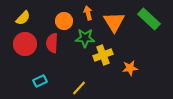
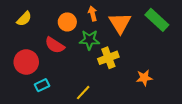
red semicircle: (52, 43) -> (55, 45), turned -60
red circle: (25, 44) -> (26, 62), moved
orange star: (130, 68) -> (144, 78), moved

